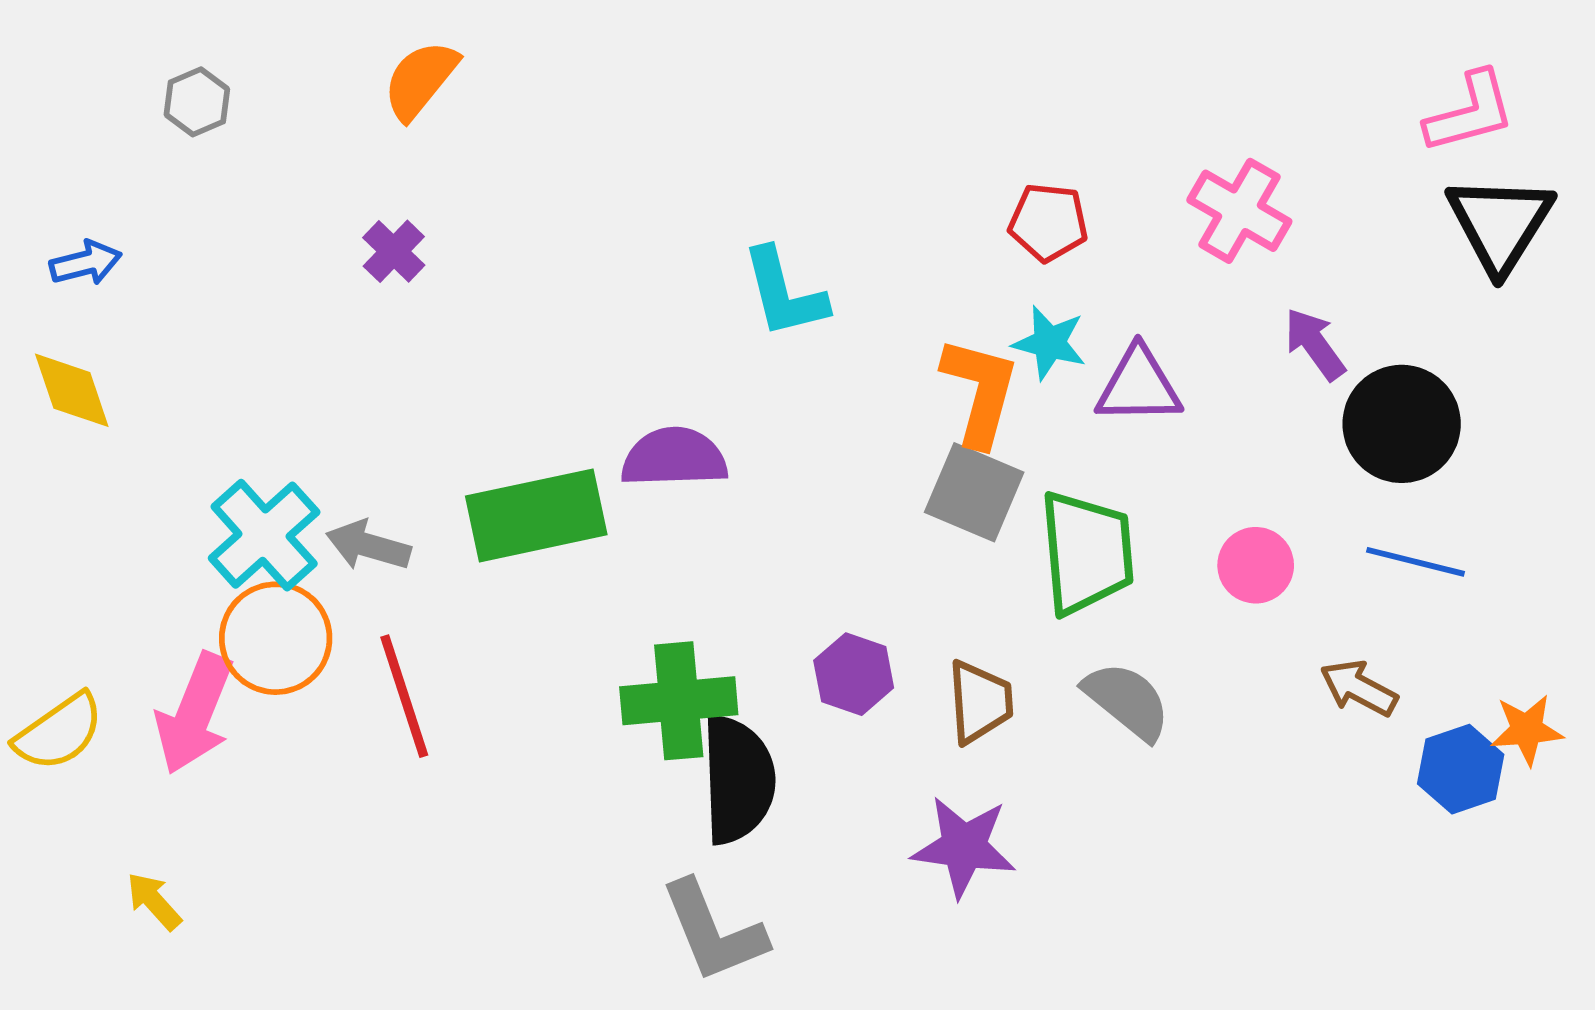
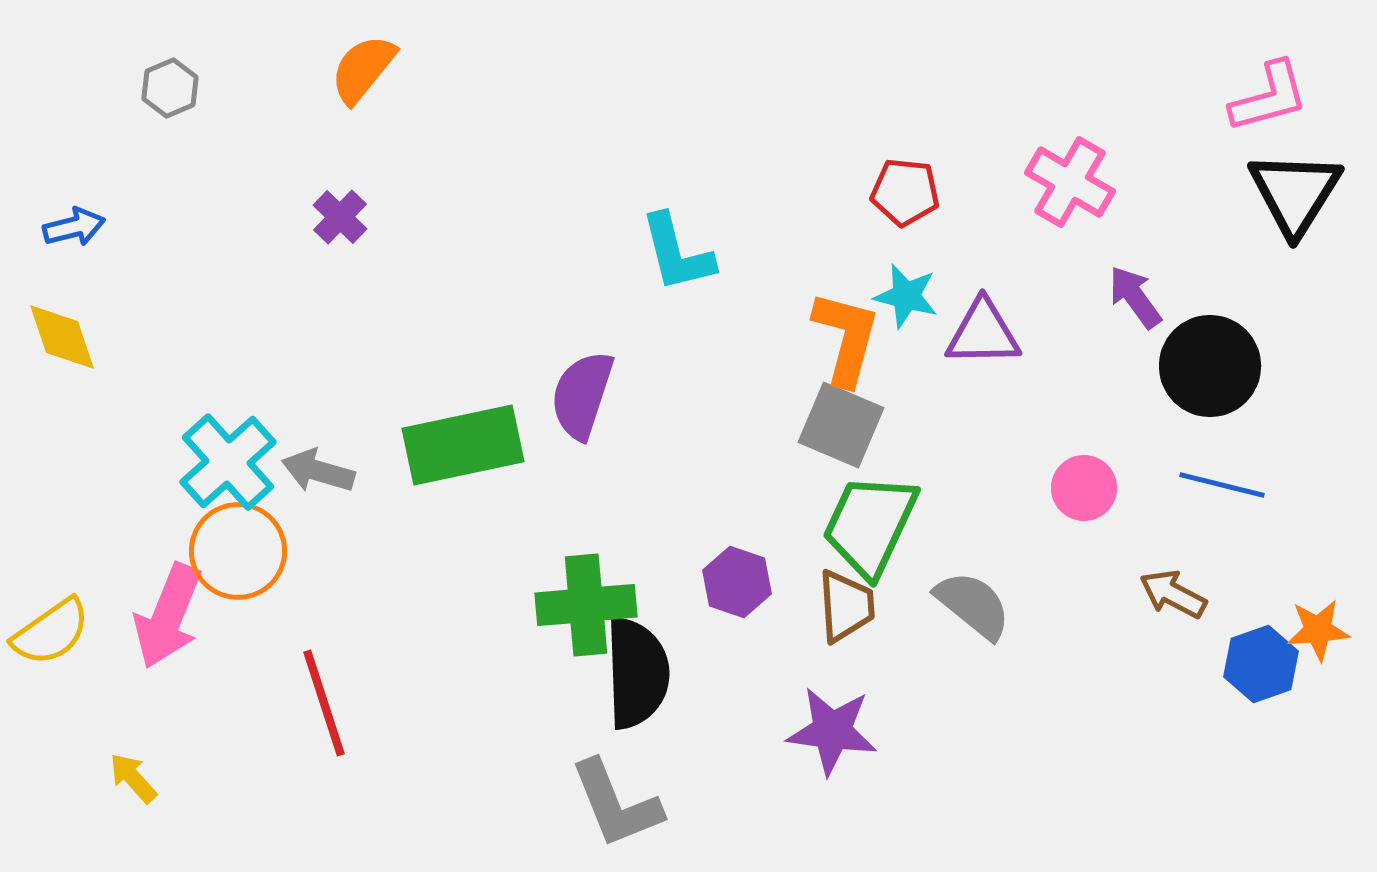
purple semicircle: (674, 458) -> (582, 395), turned -70
green trapezoid: (1087, 552) -> (870, 525), moved, turned -150
red line: (404, 696) -> (324, 703), moved

